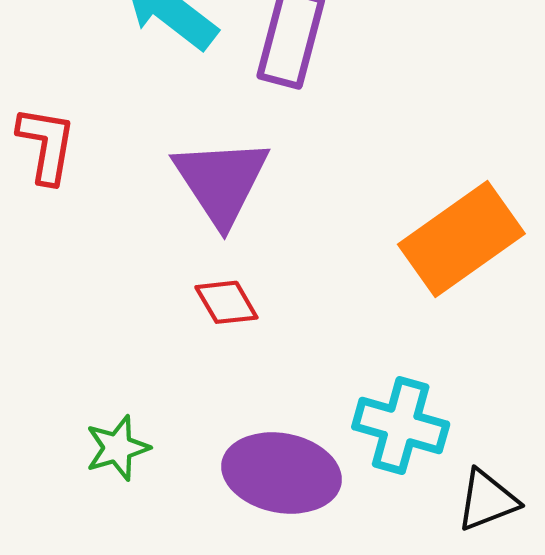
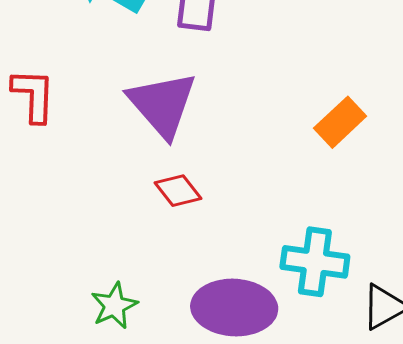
orange rectangle: (461, 239) -> (340, 122), size x0.6

